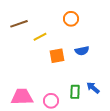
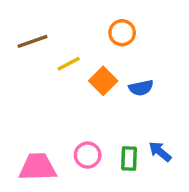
orange square: (57, 56) -> (103, 81), moved, turned -35
pink circle: (51, 101) -> (88, 155), moved

